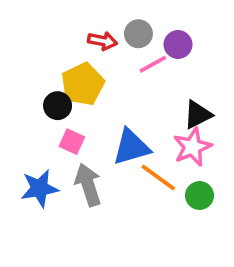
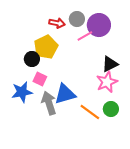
purple circle: (178, 45) -> (99, 25), size x1.5
blue triangle: (131, 147) -> (65, 94), moved
orange line: (158, 178) -> (90, 112), moved
blue star: (40, 188) -> (22, 92), moved

